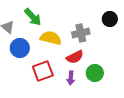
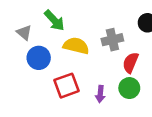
red semicircle: (75, 57) -> (131, 63), moved, turned 138

